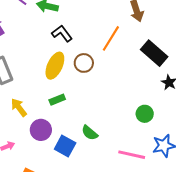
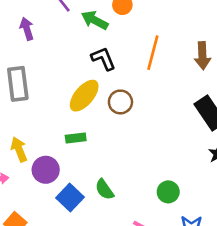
orange line: (111, 38) -> (153, 53), moved, turned -32
yellow arrow: (19, 107) -> (19, 149), moved
green circle: (145, 114) -> (168, 192), moved

